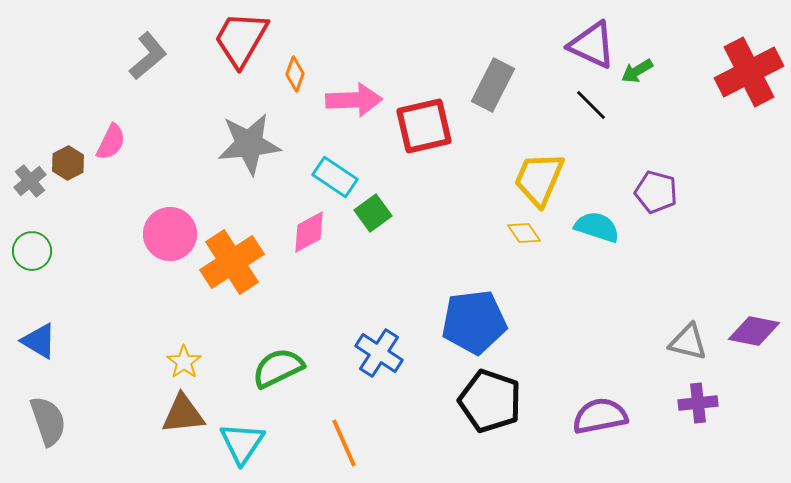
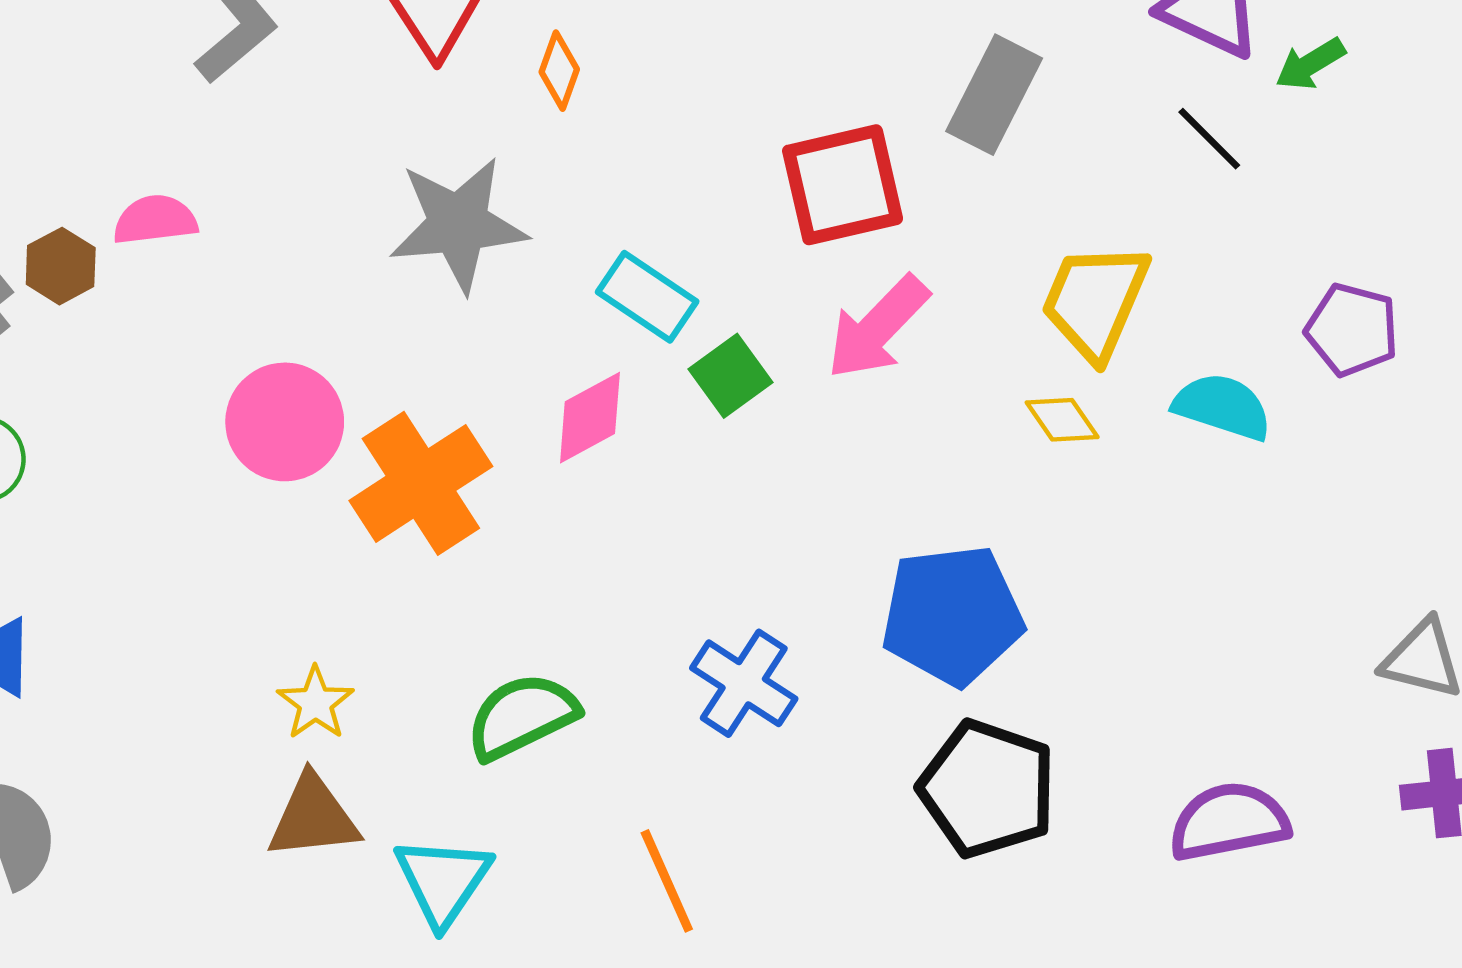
pink arrow: (354, 100) -> (878, 328), moved, turned 136
pink semicircle: (111, 142) -> (155, 220), turned -123

